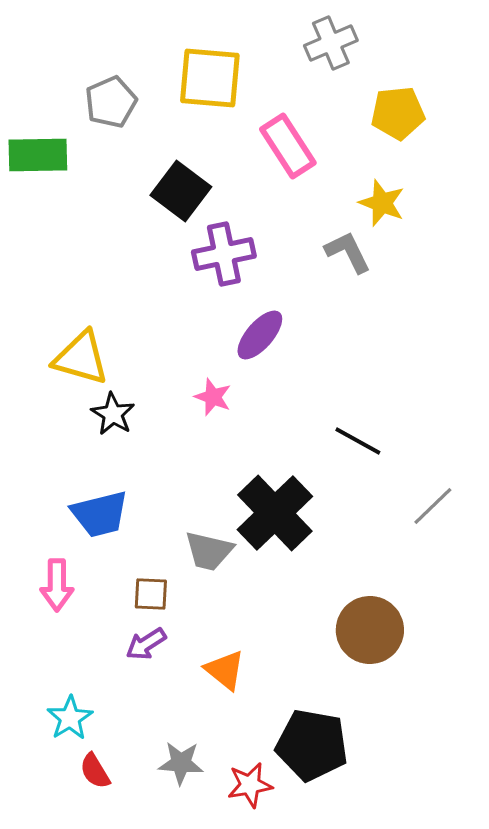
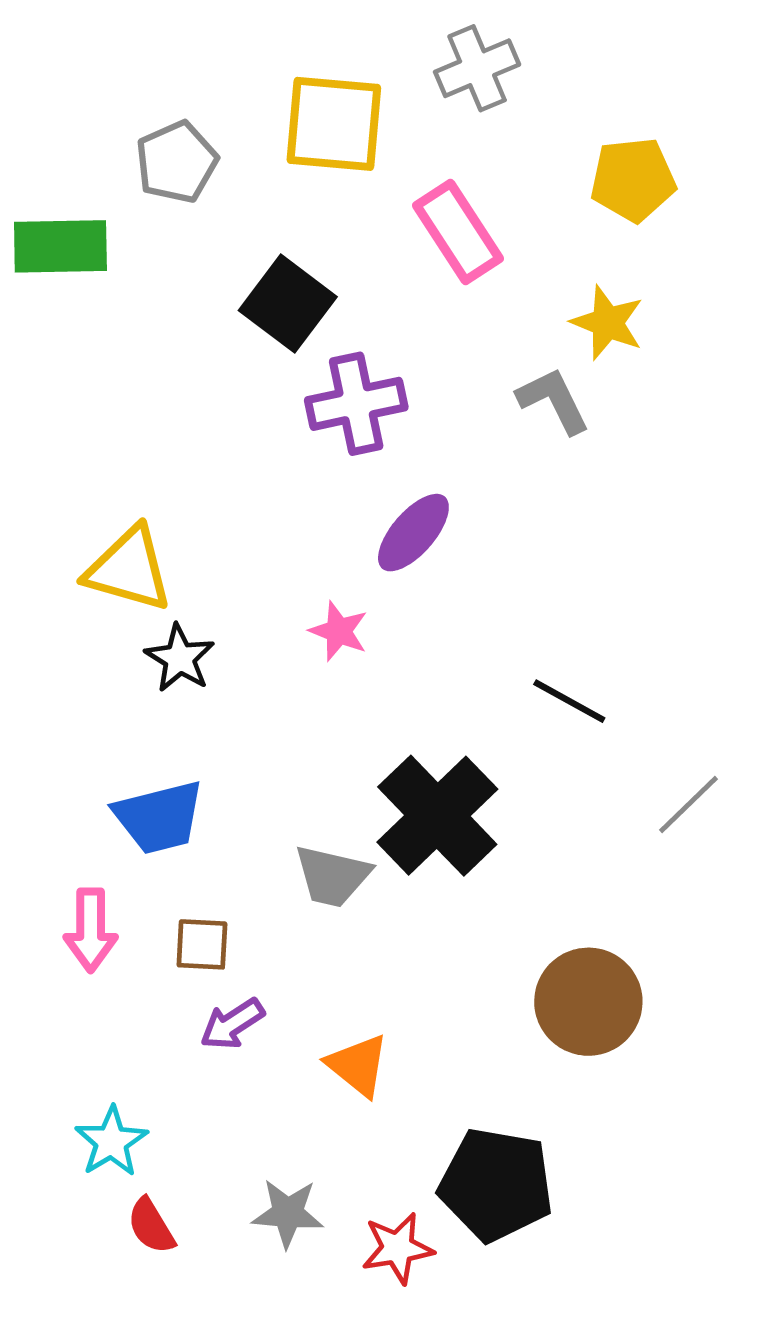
gray cross: (331, 43) -> (477, 68), moved
brown square: (151, 594) -> (202, 944), moved

